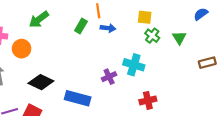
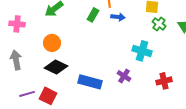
orange circle: (22, 49) -> (52, 43), moved
purple cross: (109, 77) -> (124, 76), moved, turned -32
red cross: (148, 100) -> (164, 81), moved

